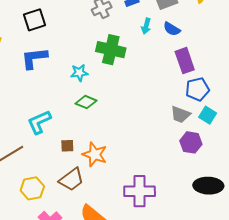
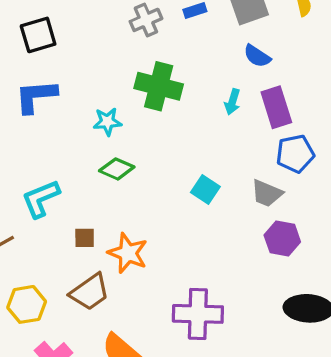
cyan arrow: (146, 26) -> (232, 102), moved
cyan square: (208, 115) -> (205, 190), moved

